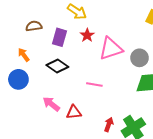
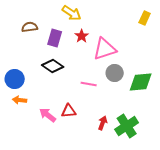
orange arrow: (24, 55) -> (20, 100), moved, turned -48
gray circle: (139, 58) -> (115, 73), moved
pink arrow: (51, 104) -> (48, 115), moved

